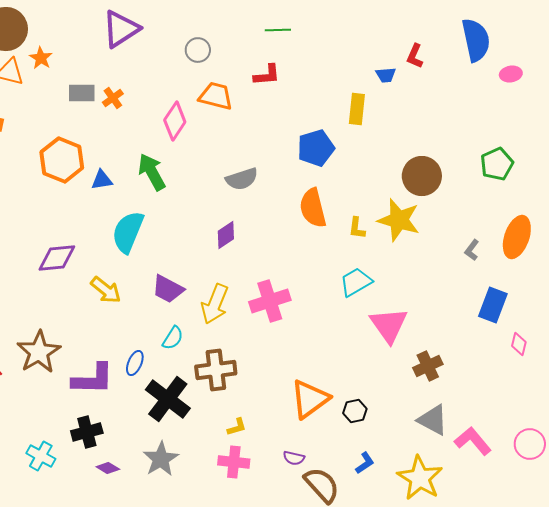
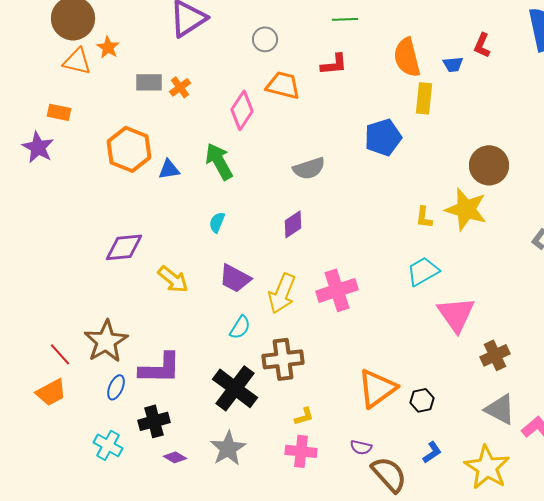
orange semicircle: (313, 208) -> (407, 57), moved
cyan semicircle: (128, 232) -> (217, 222), moved, size x0.5
blue ellipse: (135, 363) -> (116, 387), moved

